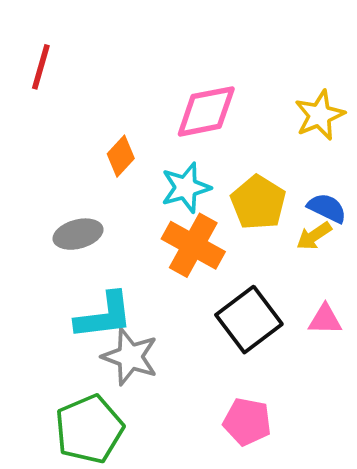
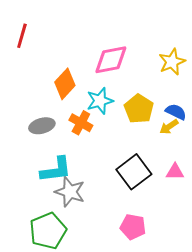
orange diamond: (121, 156) -> (65, 84), size x1.4
orange cross: (193, 245) -> (81, 123), moved, size x0.7

